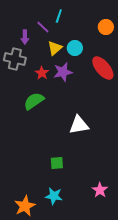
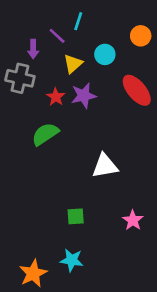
cyan circle: (75, 48) -> (105, 54), moved
pink star: (100, 190) -> (133, 220), moved

